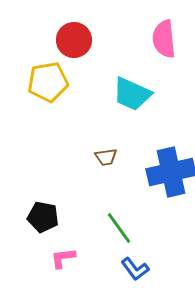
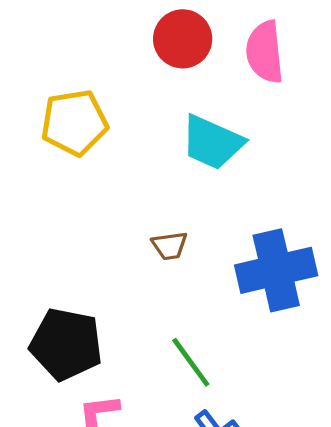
red circle: (74, 40) -> (183, 39), moved
black pentagon: (43, 217) -> (66, 344), size x1.4

